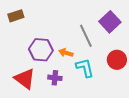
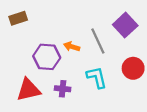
orange arrow: (66, 53) -> (72, 47), moved
red triangle: (25, 79) -> (28, 90), turned -50

